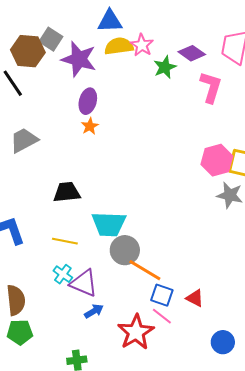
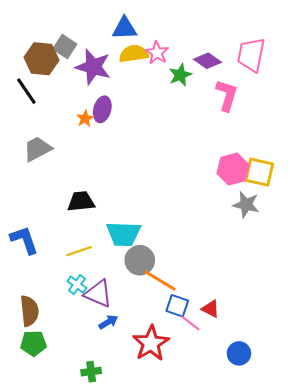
orange star: (90, 126) -> (85, 118), moved
yellow line: (65, 241) -> (79, 251), turned -30
pink line: (162, 316) -> (190, 323), moved

